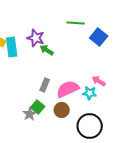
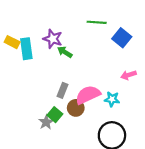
pink arrow: (99, 81) -> (128, 75), moved, turned -48
brown circle: (62, 110) -> (76, 108), moved

